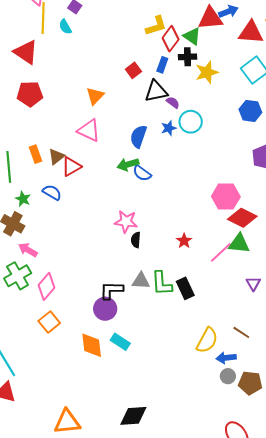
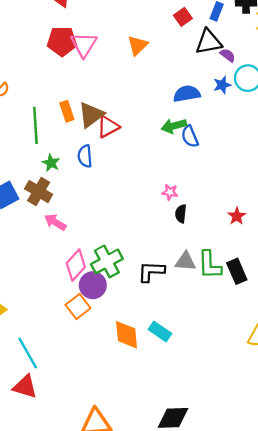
pink triangle: (89, 130) -> (84, 45), moved, turned 35
blue semicircle: (138, 136) -> (187, 94), turned 60
brown triangle: (56, 157) -> (91, 115), size x1.4
blue semicircle: (142, 173) -> (190, 136), turned 30
blue semicircle: (52, 192) -> (85, 156), turned -126
pink star: (126, 222) -> (170, 192), size x0.6
green cross: (18, 276) -> (107, 261), moved
purple circle: (105, 309) -> (93, 285), moved

